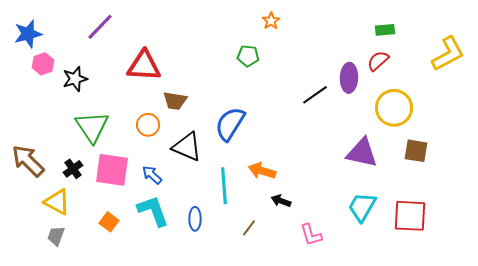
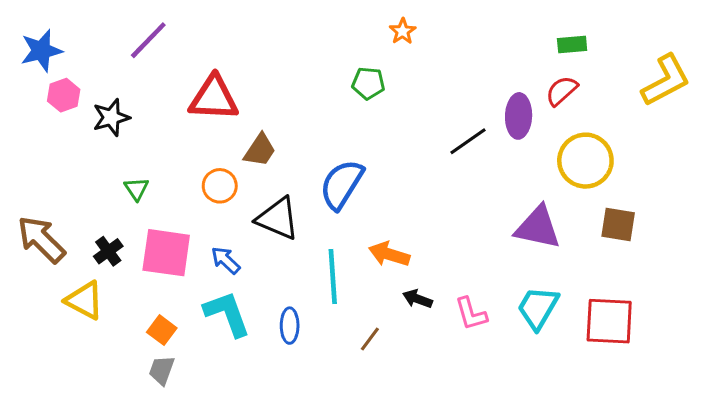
brown trapezoid: (175, 101) -> (260, 150), turned -65
green triangle: (92, 127) -> (136, 189), size x0.5
pink L-shape: (311, 235) -> (471, 314), moved
gray trapezoid: (56, 236) -> (162, 370), moved

